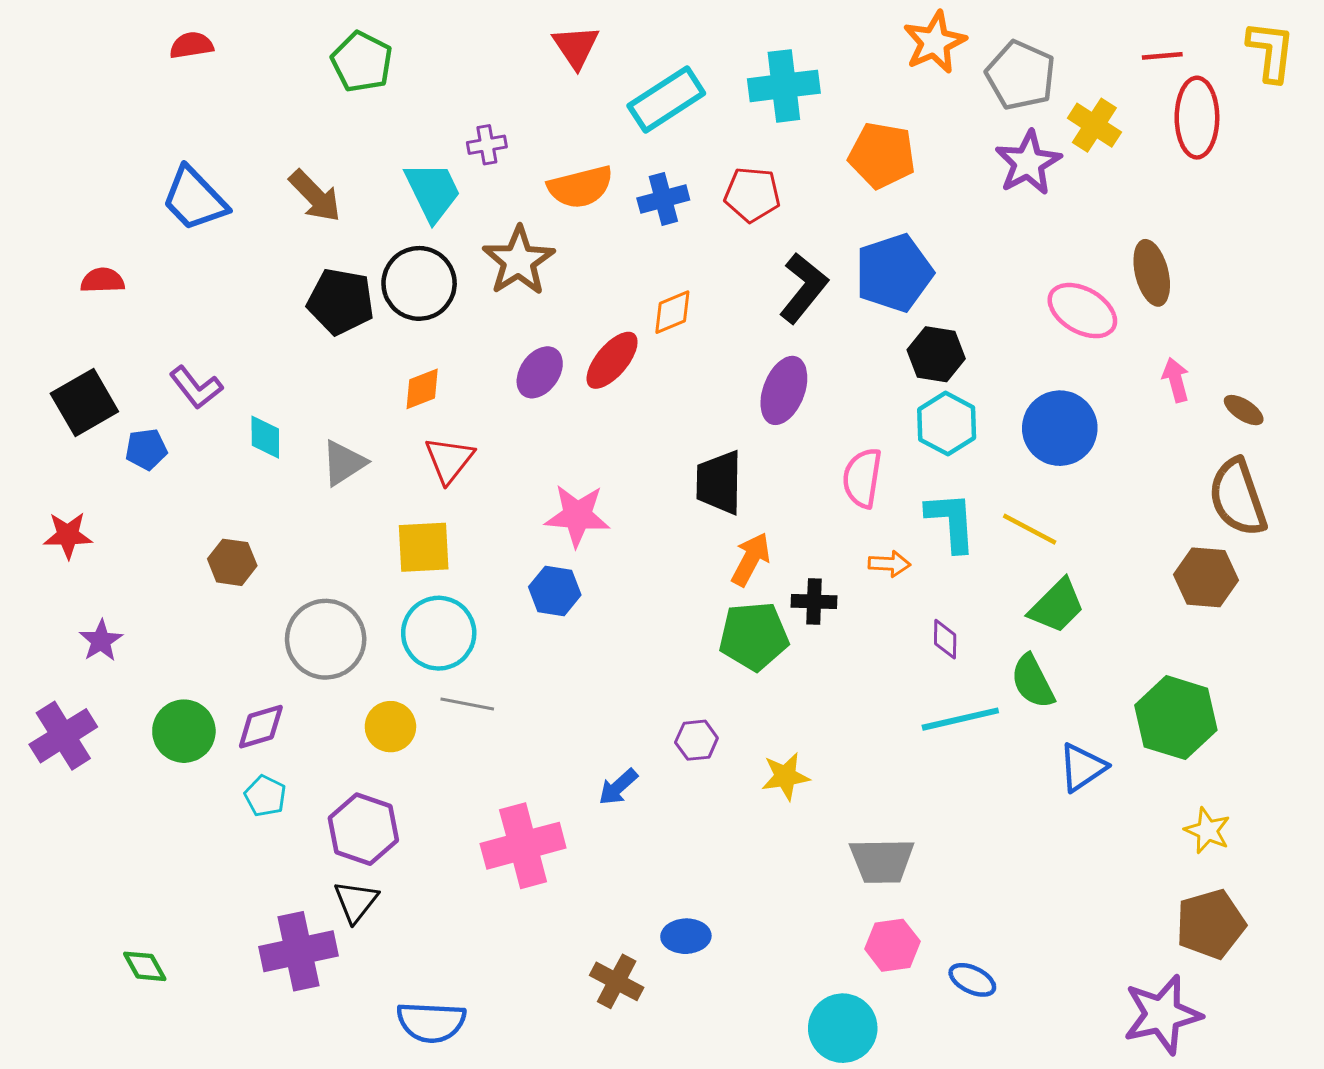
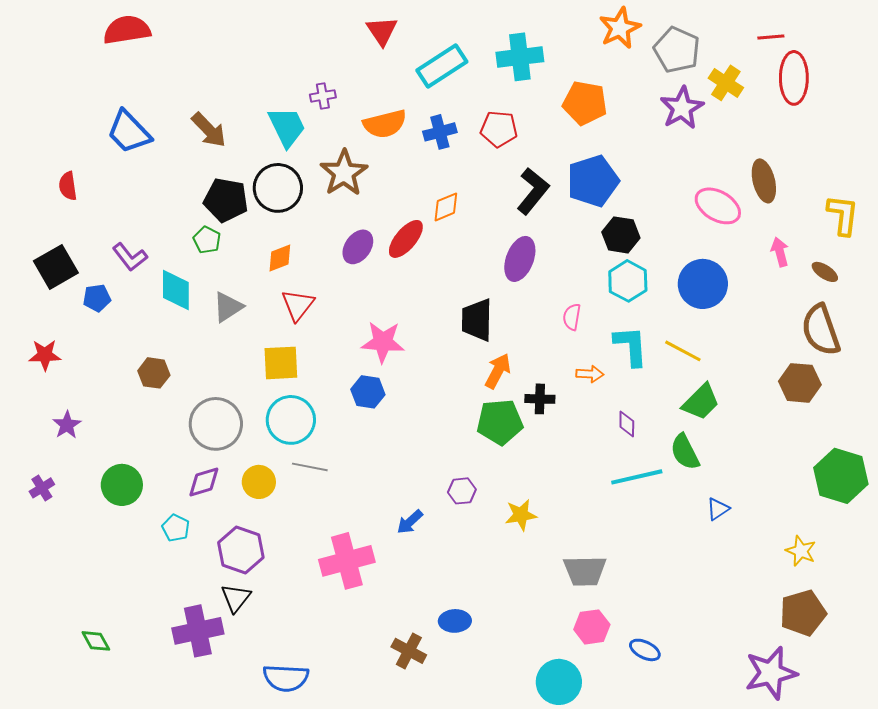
red semicircle: (191, 45) -> (127, 30), size x1.6
yellow L-shape: (1271, 51) -> (843, 215), moved
green pentagon: (362, 62) -> (207, 240), moved, size x0.7
red semicircle: (103, 280) -> (68, 186), turned -96
cyan diamond: (265, 437) -> (176, 290), size x1.4
pink semicircle: (862, 478) -> (572, 317), size x0.7
green hexagon: (1176, 718) -> (841, 476), moved
purple diamond: (261, 727) -> (204, 482), moved
purple cross: (63, 736) -> (42, 488), size x0.6
blue triangle: (1082, 767) -> (718, 509), size x0.7

